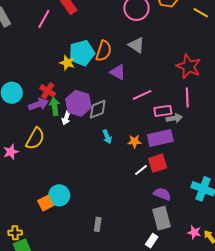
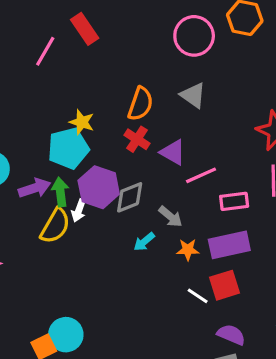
cyan pentagon: (82, 53) -> (68, 148), moved
purple triangle: (118, 72) -> (173, 152), moved
red cross: (48, 91) -> (137, 139), moved
gray arrow: (174, 118) -> (170, 217), moved, turned 49
cyan arrow: (107, 137) -> (144, 242), turned 72
yellow semicircle: (35, 139) -> (55, 226), moved
white line: (141, 170) -> (198, 296), turned 72

